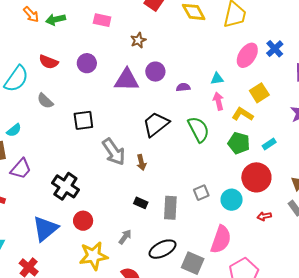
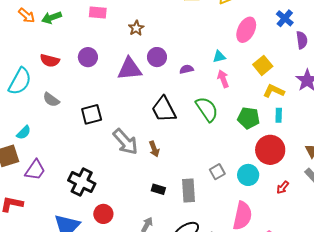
blue cross: (275, 49) -> (285, 18), moved
yellow L-shape: (243, 114) -> (274, 91), moved
black trapezoid: (156, 124) -> (164, 109), turned -72
cyan rectangle: (269, 144) -> (279, 115), turned -48
red arrow: (264, 216) -> (283, 187), turned -32

